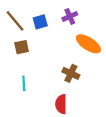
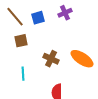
orange ellipse: (88, 44) -> (82, 59), moved
brown cross: (71, 73) -> (51, 59), moved

